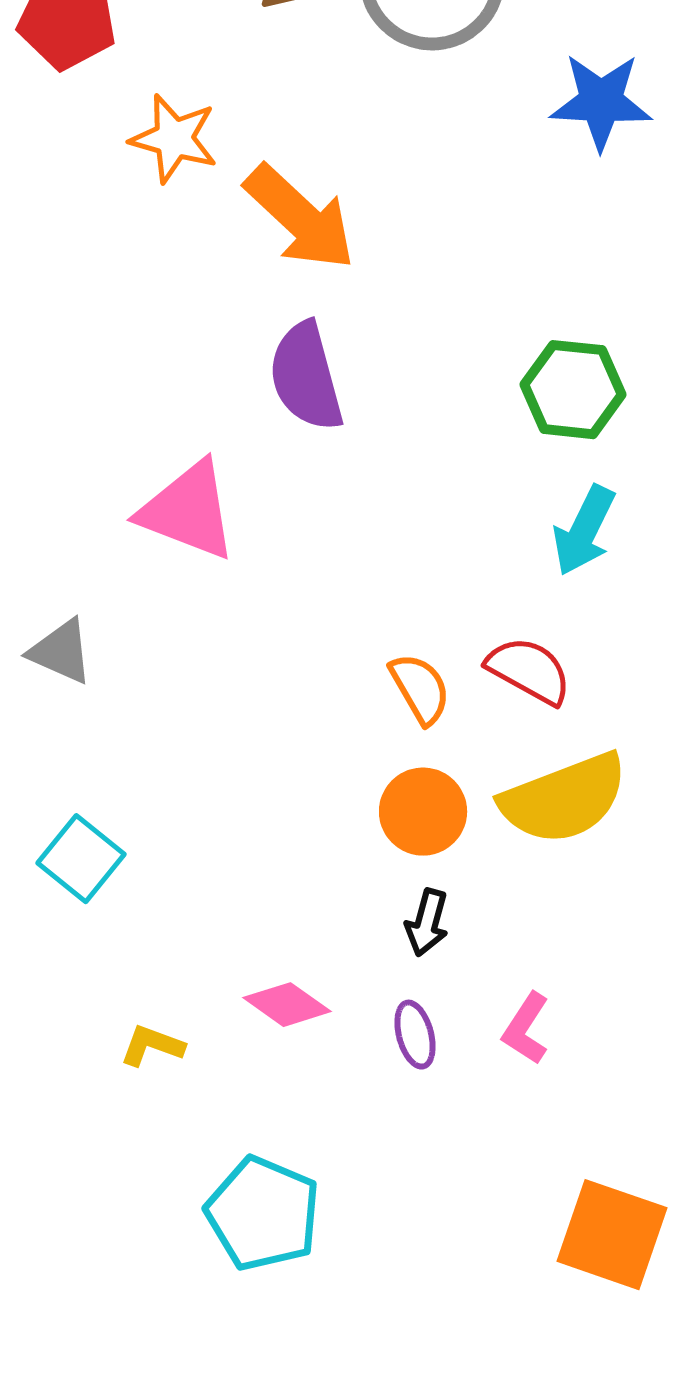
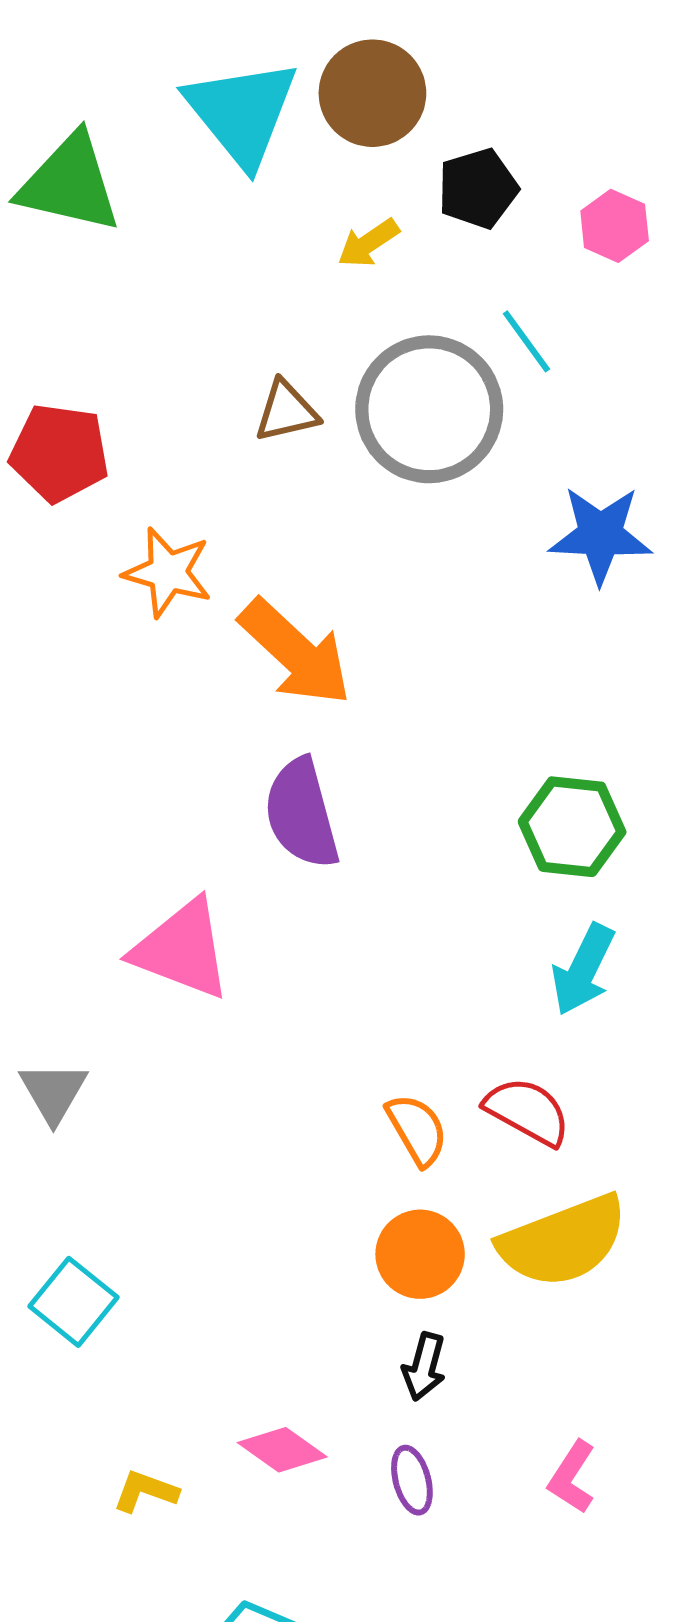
gray triangle: (61, 652) -> (53, 1092), turned 36
pink L-shape: (526, 1029) -> (572, 1477), moved

